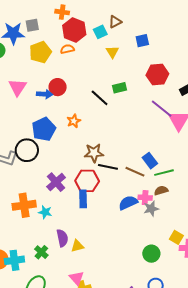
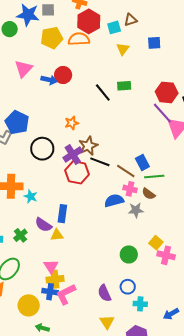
orange semicircle: (67, 49) -> (79, 39), size x1.5
red hexagon: (157, 75) -> (167, 92), moved
orange star: (74, 121) -> (72, 123), moved
blue pentagon: (44, 129) -> (17, 122), moved, turned -30
black circle: (27, 150) -> (42, 149), moved
brown star: (94, 153) -> (88, 146), turned -30
purple cross: (56, 182) -> (73, 154), moved
brown semicircle: (161, 191) -> (149, 194), turned -136
pink cross: (145, 198) -> (130, 189), moved
blue rectangle: (83, 199) -> (62, 214), moved
purple semicircle: (62, 238) -> (43, 225), turned 126

